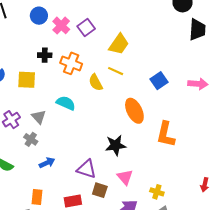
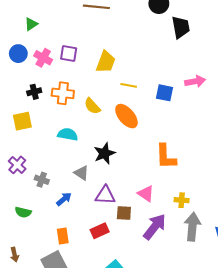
purple square: (86, 27) -> (69, 53), turned -30
yellow line: (116, 71) -> (129, 85), moved
blue square: (159, 81) -> (164, 93), moved, turned -30
orange ellipse: (134, 111) -> (126, 116), moved
gray triangle: (39, 117) -> (82, 173), moved
orange L-shape: (166, 134) -> (166, 157), moved
black star: (116, 145) -> (104, 153), moved

